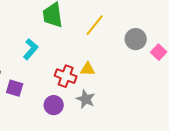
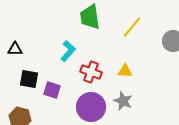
red cross: (66, 76) -> (91, 72), moved
purple circle: (54, 105) -> (91, 107), size x1.5

